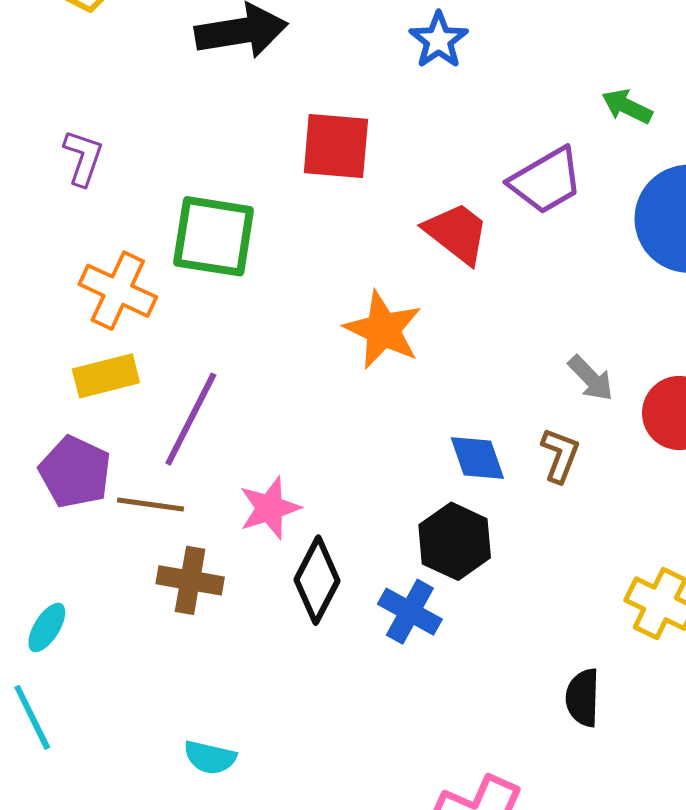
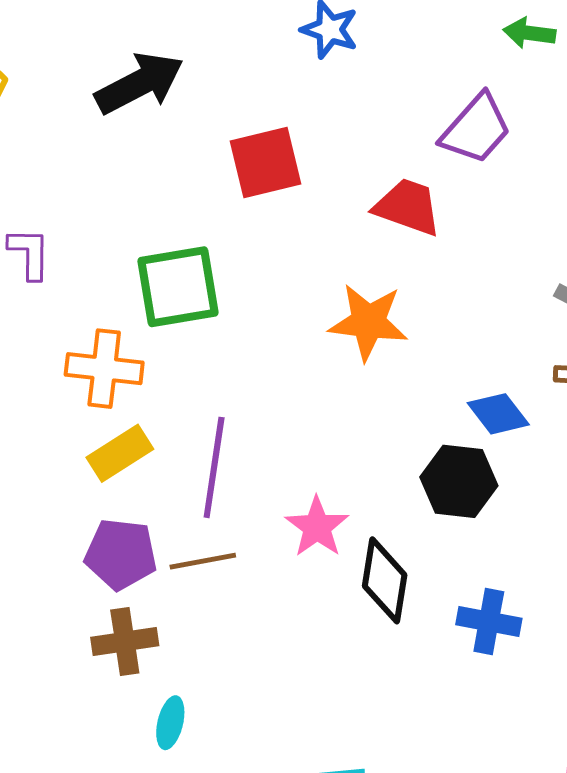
black hexagon: (455, 541) -> (459, 481), moved
brown cross: (190, 580) -> (125, 642), moved
blue cross: (410, 612) -> (489, 621), moved
cyan ellipse: (47, 627) -> (170, 723), moved

